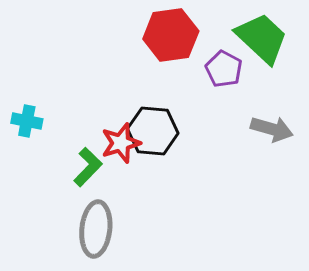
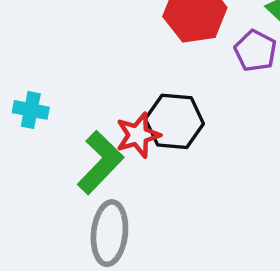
green L-shape: (88, 167) -> (100, 162), size x1.4

